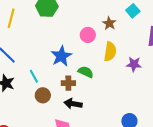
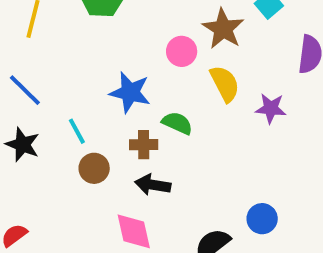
brown star: (109, 23) -> (223, 29), size x1.5
yellow semicircle: (110, 52) -> (225, 84), turned -36
blue star: (61, 56) -> (130, 92), turned -30

